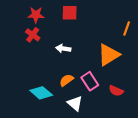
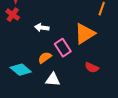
pink rectangle: (90, 81) -> (63, 48), moved
white triangle: (75, 103) -> (53, 80), turned -35

